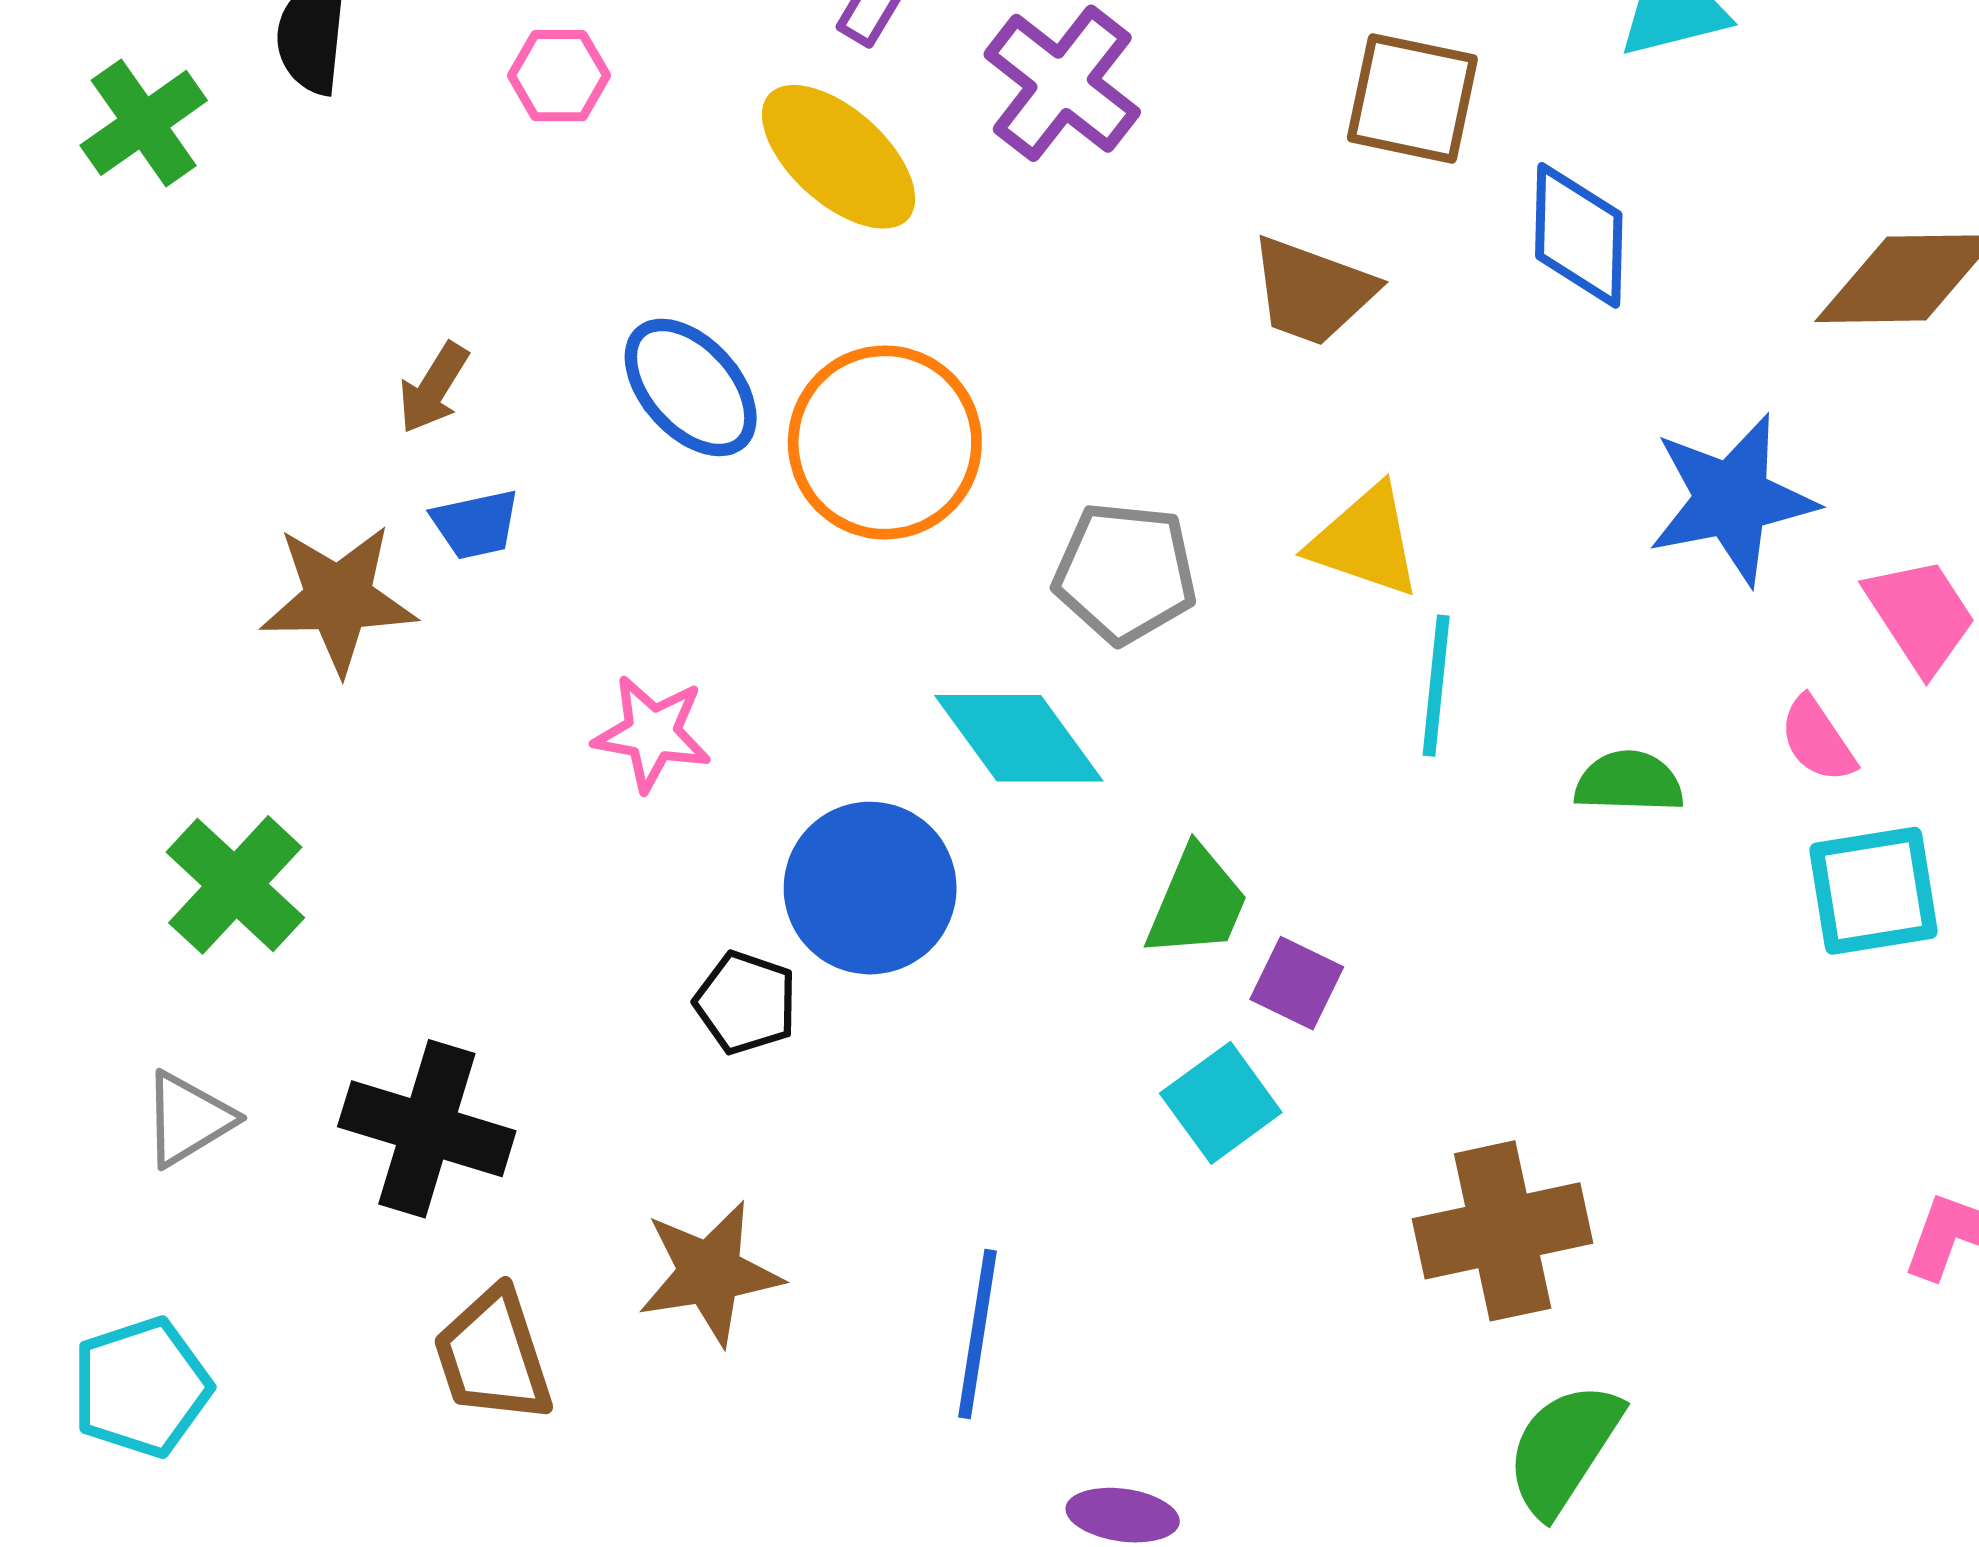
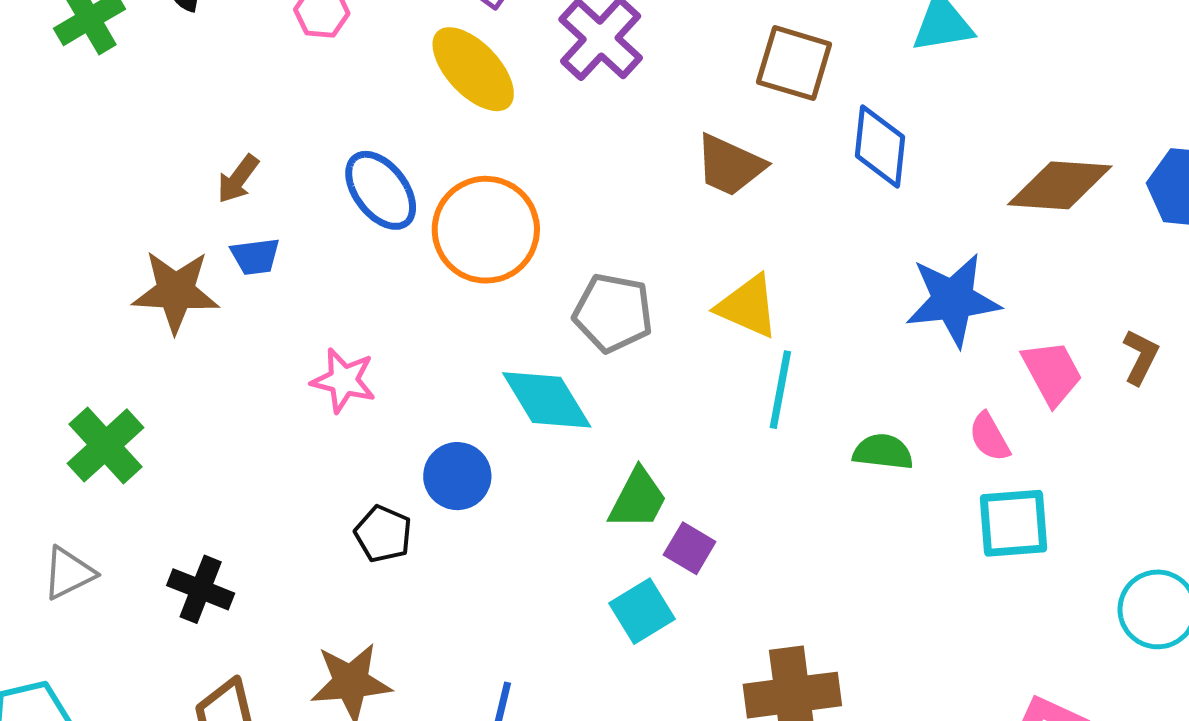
blue circle: (870, 888) -> (457, 476), size x0.7
black cross: (427, 1129) -> (201, 589), size x0.7

